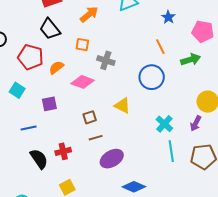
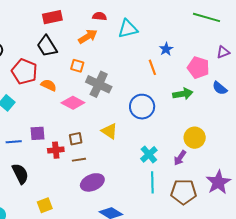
orange line: (160, 47) -> (152, 67), moved
gray cross: (106, 60) -> (99, 84), size x1.4
orange semicircle: (56, 67) -> (49, 85), turned 56
purple square: (49, 104) -> (37, 133), moved
red cross: (63, 151) -> (56, 150), moved

